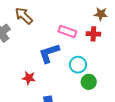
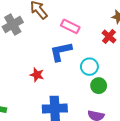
pink rectangle: (67, 31) -> (70, 26), moved
red cross: (93, 34) -> (109, 36), turned 32

